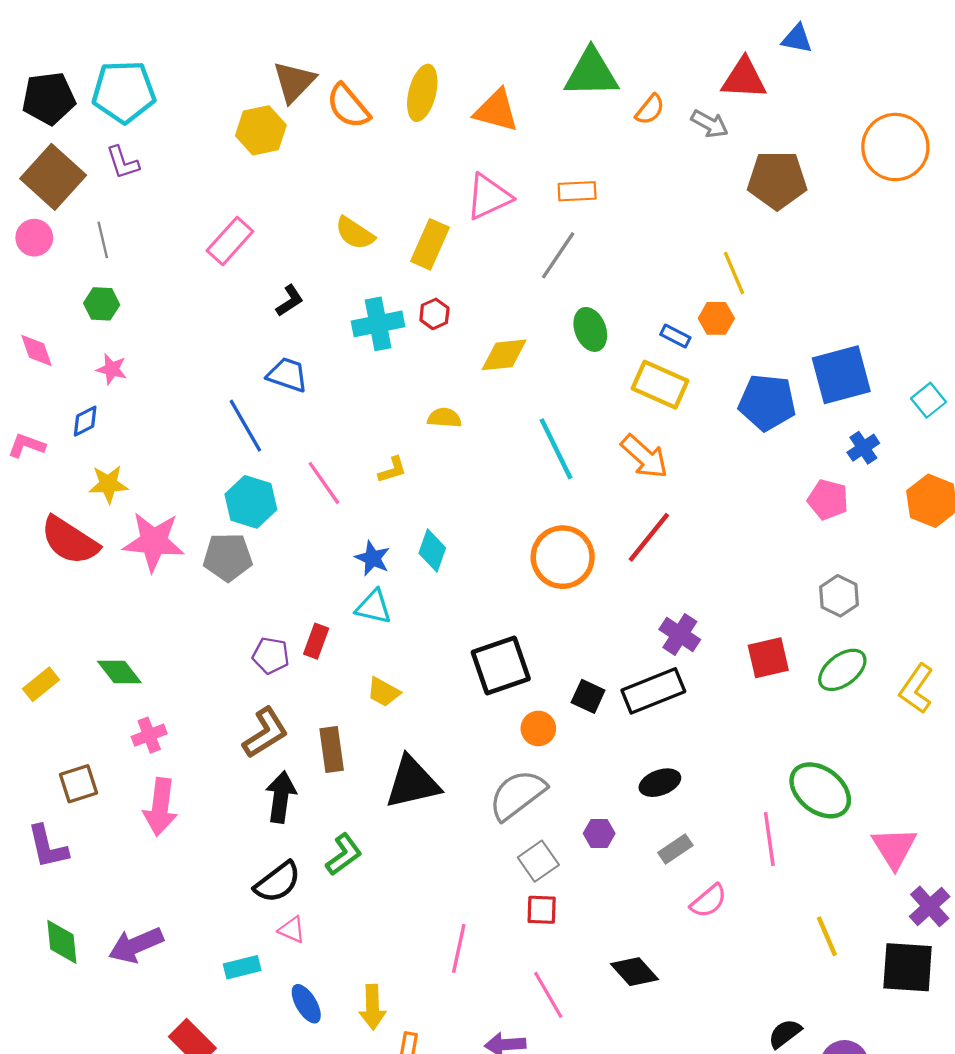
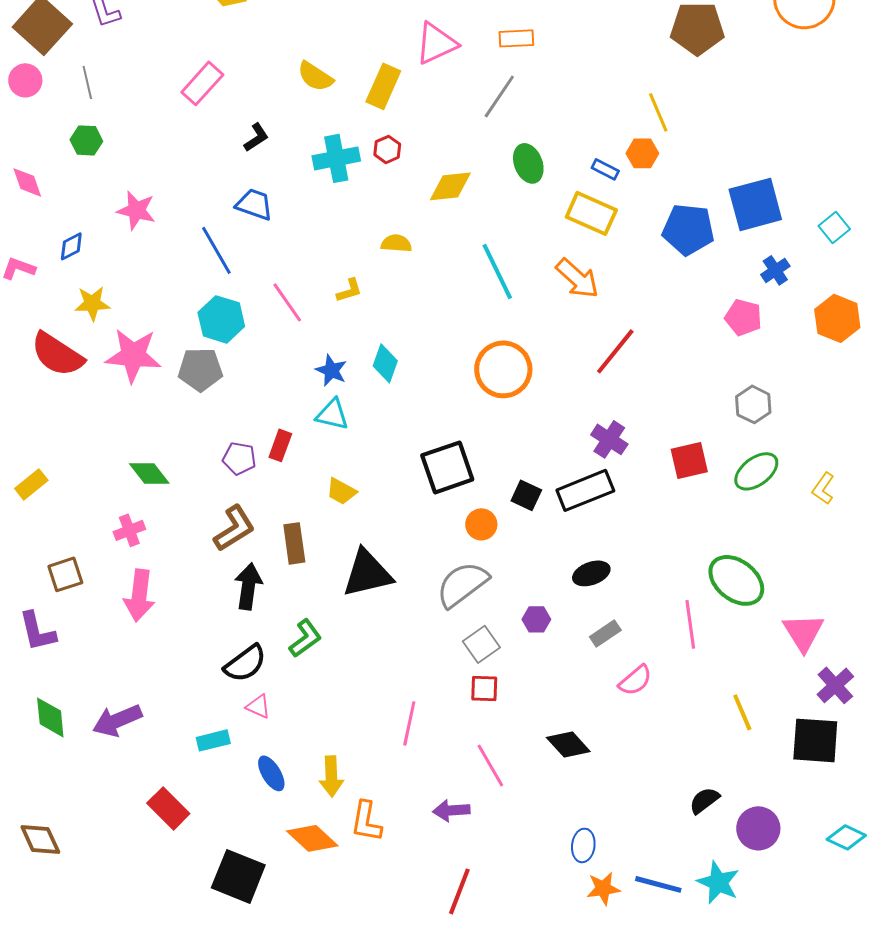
pink star: (112, 369) -> (136, 210), moved, size x1.4
red line: (649, 537) -> (615, 351), moved
green diamond: (119, 672) -> (149, 473), moved
yellow L-shape: (916, 689) -> (823, 488), size x0.7

